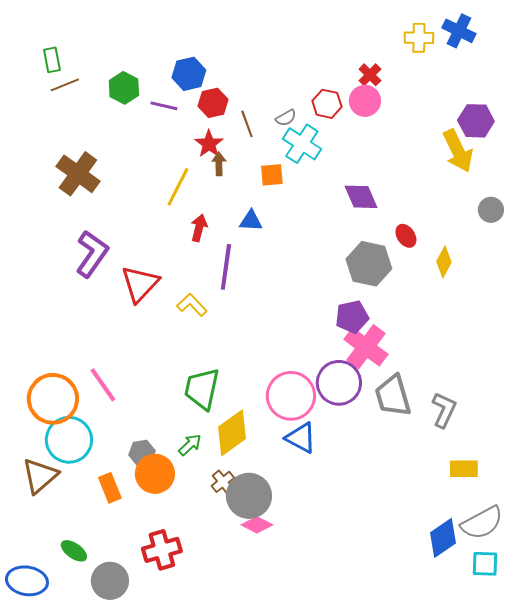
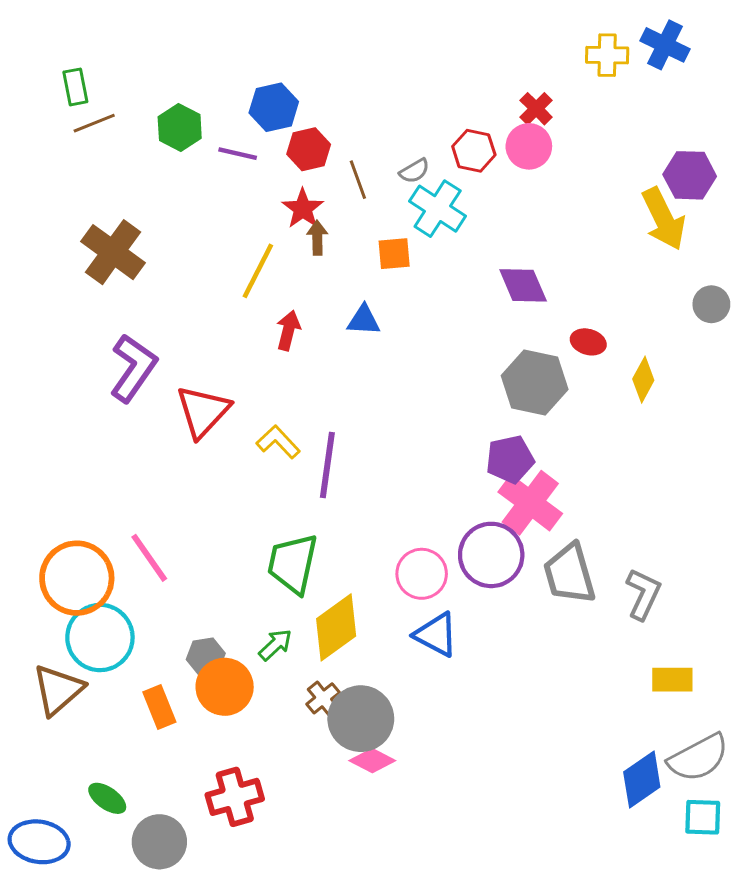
red ellipse: (406, 236) -> (588, 342), turned -40
purple line: (226, 267) -> (327, 465), moved
pink circle: (291, 396) -> (422, 574), size x0.7

